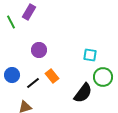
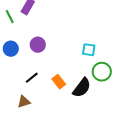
blue circle: (12, 75) -> (11, 49), moved
orange rectangle: (52, 76) -> (59, 82), moved

